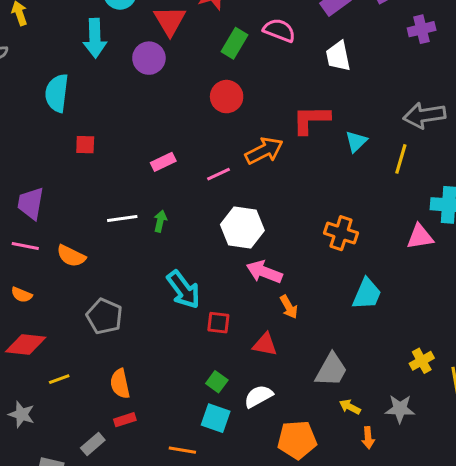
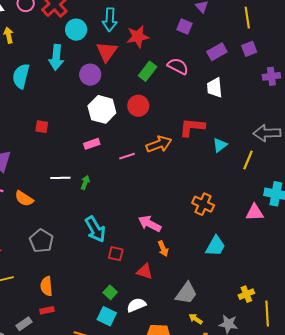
cyan semicircle: (57, 93) -> (21, 76), moved
white hexagon: (242, 228) -> (102, 109), moved

